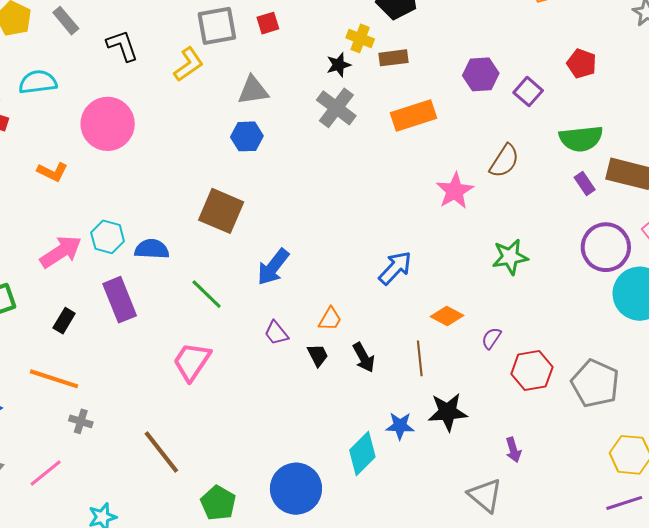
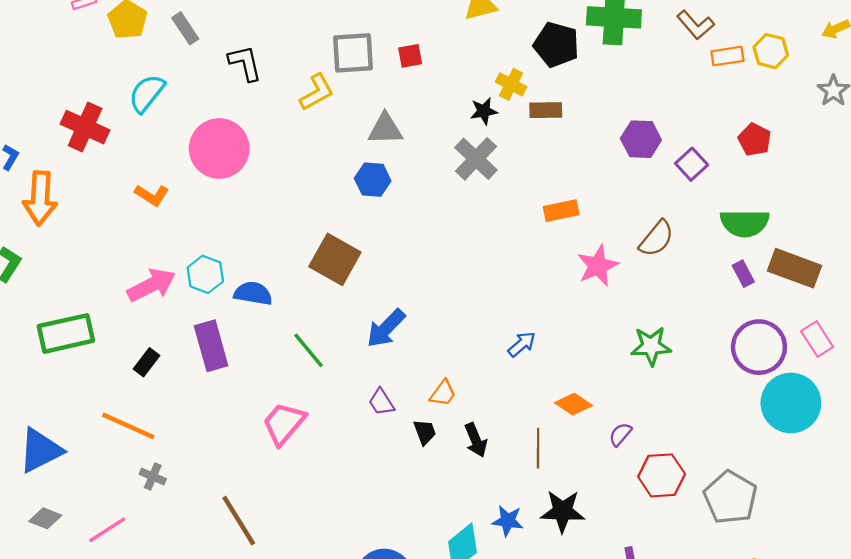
cyan semicircle: (38, 82) -> (147, 93), turned -51
orange rectangle: (413, 116) -> (561, 211), moved, size x0.7
blue arrow: (395, 268) -> (522, 344), size x0.7

